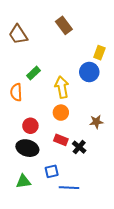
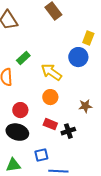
yellow arrow: (62, 87) -> (51, 72), turned -45
black cross: (79, 147) -> (68, 131), turned 32

